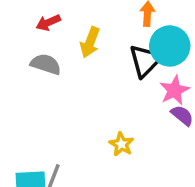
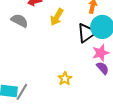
gray semicircle: (46, 64) -> (19, 21), moved

